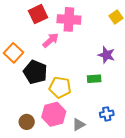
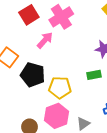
pink cross: (69, 19) -> (61, 17), turned -30

